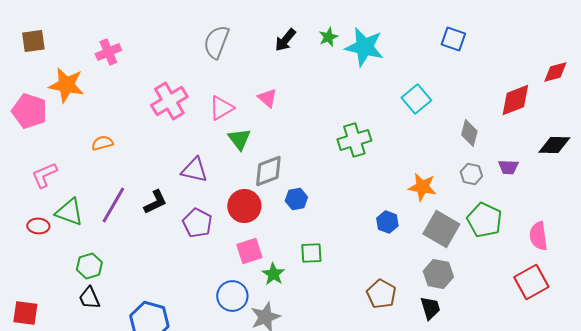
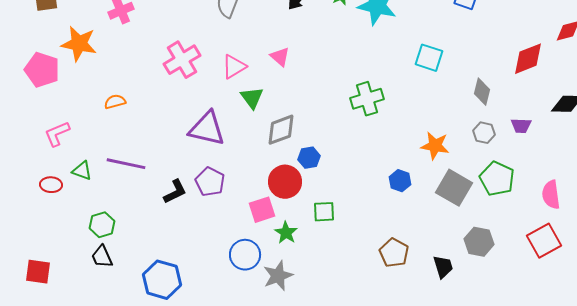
cyan square: (416, 99) -> (429, 58), turned -32
purple triangle: (194, 170) -> (207, 129), size x1.4
black L-shape: (155, 202) -> (175, 192), moved
purple line: (113, 205) -> (126, 164), turned 72
red circle: (244, 206) -> (285, 182), moved
green triangle: (69, 212) -> (82, 171), size x0.7
gray hexagon: (438, 274) -> (479, 242), moved

